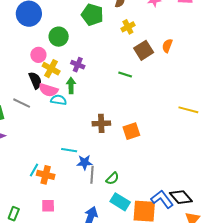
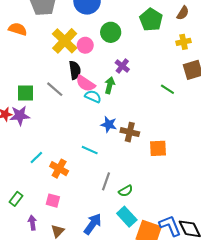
yellow cross: (51, 69) -> (65, 41), moved, size x1.4
blue star: (85, 162) -> (109, 124), moved
cyan line: (34, 170) -> (36, 158), moved

